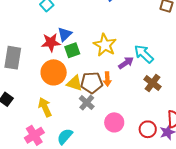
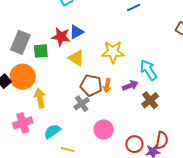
yellow star: (105, 45) -> (113, 52), turned 30
green square: (72, 50) -> (41, 51), moved
purple arrow: (126, 63) -> (130, 86), moved
orange circle: (54, 72) -> (23, 77), moved
yellow triangle: (75, 83) -> (76, 58), moved

